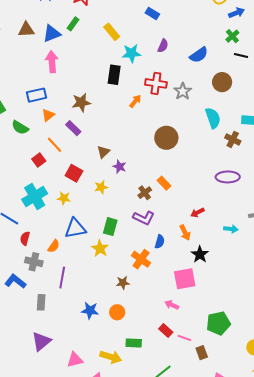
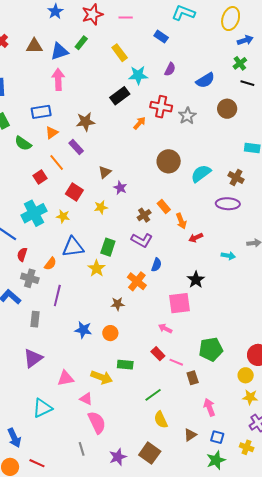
black rectangle: (114, 75) -> (120, 96), turned 42
cyan semicircle: (213, 118) -> (201, 173), moved, turned -110
brown cross: (233, 139) -> (236, 177), moved
orange arrow: (185, 233) -> (181, 221), moved

